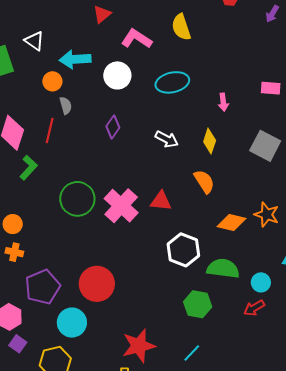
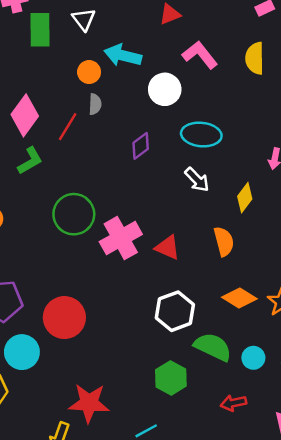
cyan ellipse: (172, 82) -> (201, 135), moved
cyan circle: (261, 282) -> (253, 358), moved

